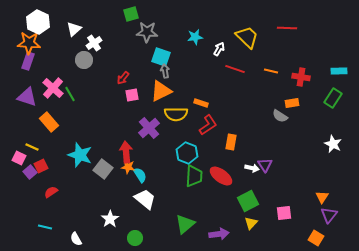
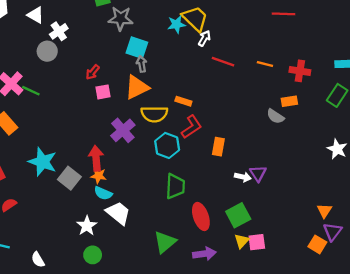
white triangle: (74, 29) -> (36, 15), turned -49
yellow trapezoid: (247, 37) -> (195, 19), moved
green line: (70, 94) -> (31, 91), turned -35
cyan hexagon: (187, 153) -> (167, 145), moved
cyan semicircle: (140, 175) -> (103, 193), moved, turned 147
red ellipse: (221, 176) -> (201, 216), moved, turned 35
pink square: (284, 213) -> (257, 242), moved
white star: (110, 219) -> (87, 226), moved
green circle: (135, 238) -> (93, 255), moved
orange square: (316, 238) -> (317, 244), moved

